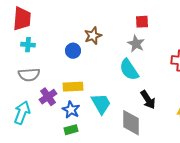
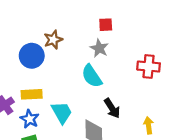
blue circle: (73, 51) -> (32, 56), size x1.5

